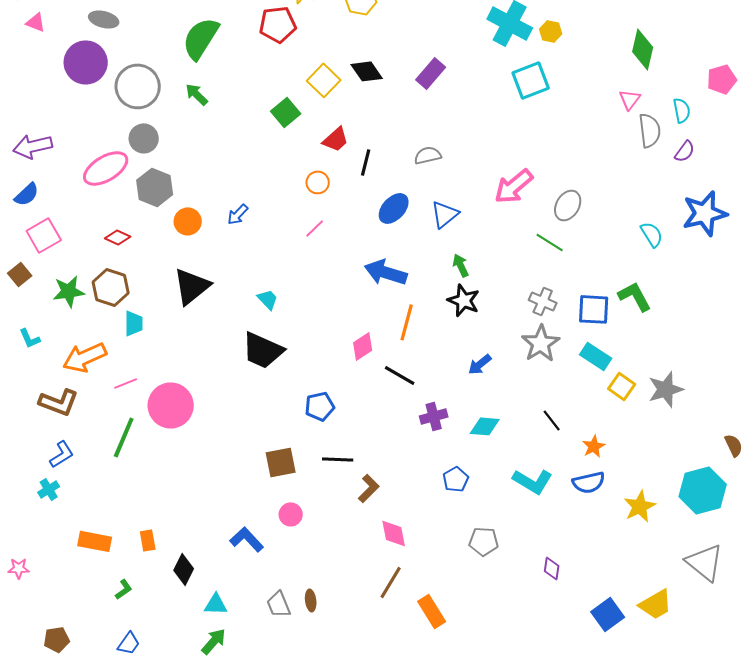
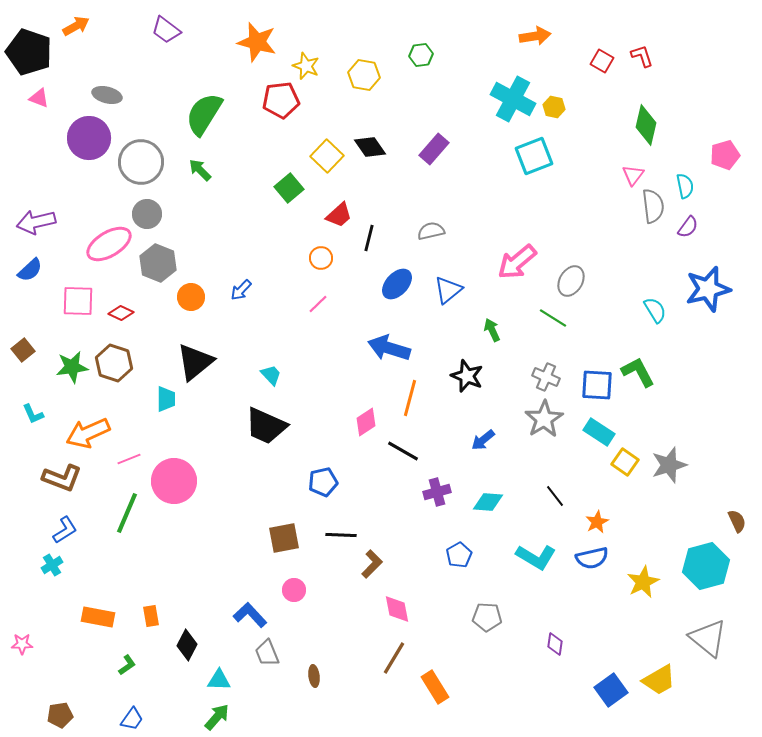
pink square: (44, 235) -> (78, 301), moved, turned 32
green arrow: (461, 265) -> (492, 330), moved
cyan trapezoid: (134, 323) -> (166, 399), moved
gray trapezoid: (279, 604) -> (267, 653), moved

